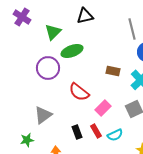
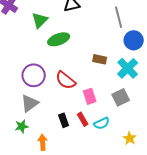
purple circle: (48, 68) -> (34, 75), moved
pink rectangle: (103, 108) -> (90, 96), turned -63
green star: (27, 140) -> (22, 126), moved

